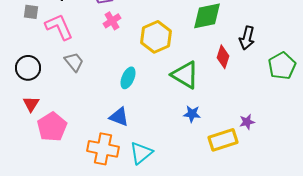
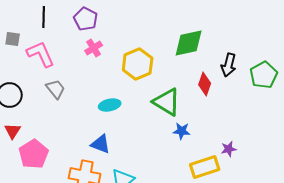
green pentagon: (282, 66) -> (264, 75), moved
cyan ellipse: (128, 78) -> (110, 105), turned 55
blue star: (192, 114) -> (182, 131), moved

